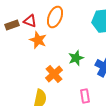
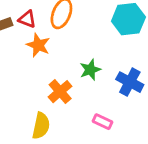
pink rectangle: (85, 96) -> (102, 122), turned -56

